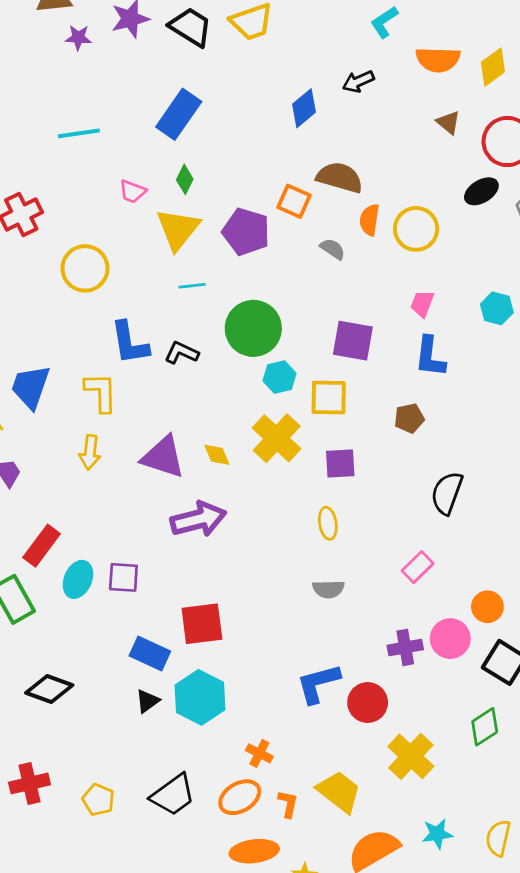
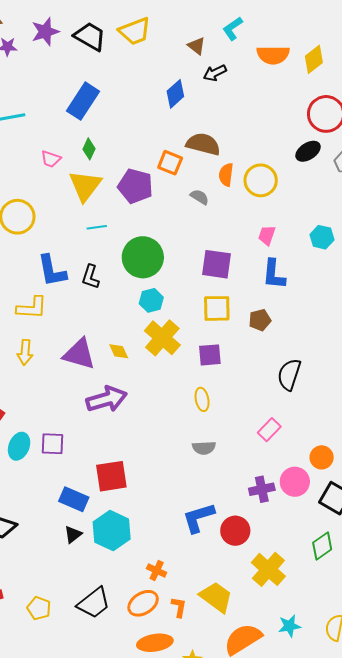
brown triangle: (448, 123) -> (197, 46), moved
black L-shape: (182, 353) -> (90, 277), turned -95
cyan hexagon: (279, 377) -> (151, 300), moved
yellow L-shape: (101, 392) -> (32, 308), turned 96
yellow square: (329, 398) -> (217, 308), moved

